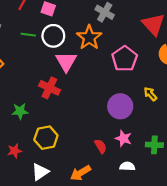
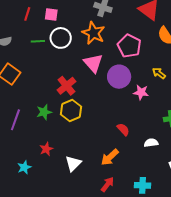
pink triangle: (66, 62) -> (93, 63), moved
red cross: (49, 88) -> (67, 86), turned 36
purple circle: (120, 106) -> (119, 77), moved
yellow hexagon: (46, 138) -> (71, 110), moved
pink star: (123, 138) -> (141, 92), moved

